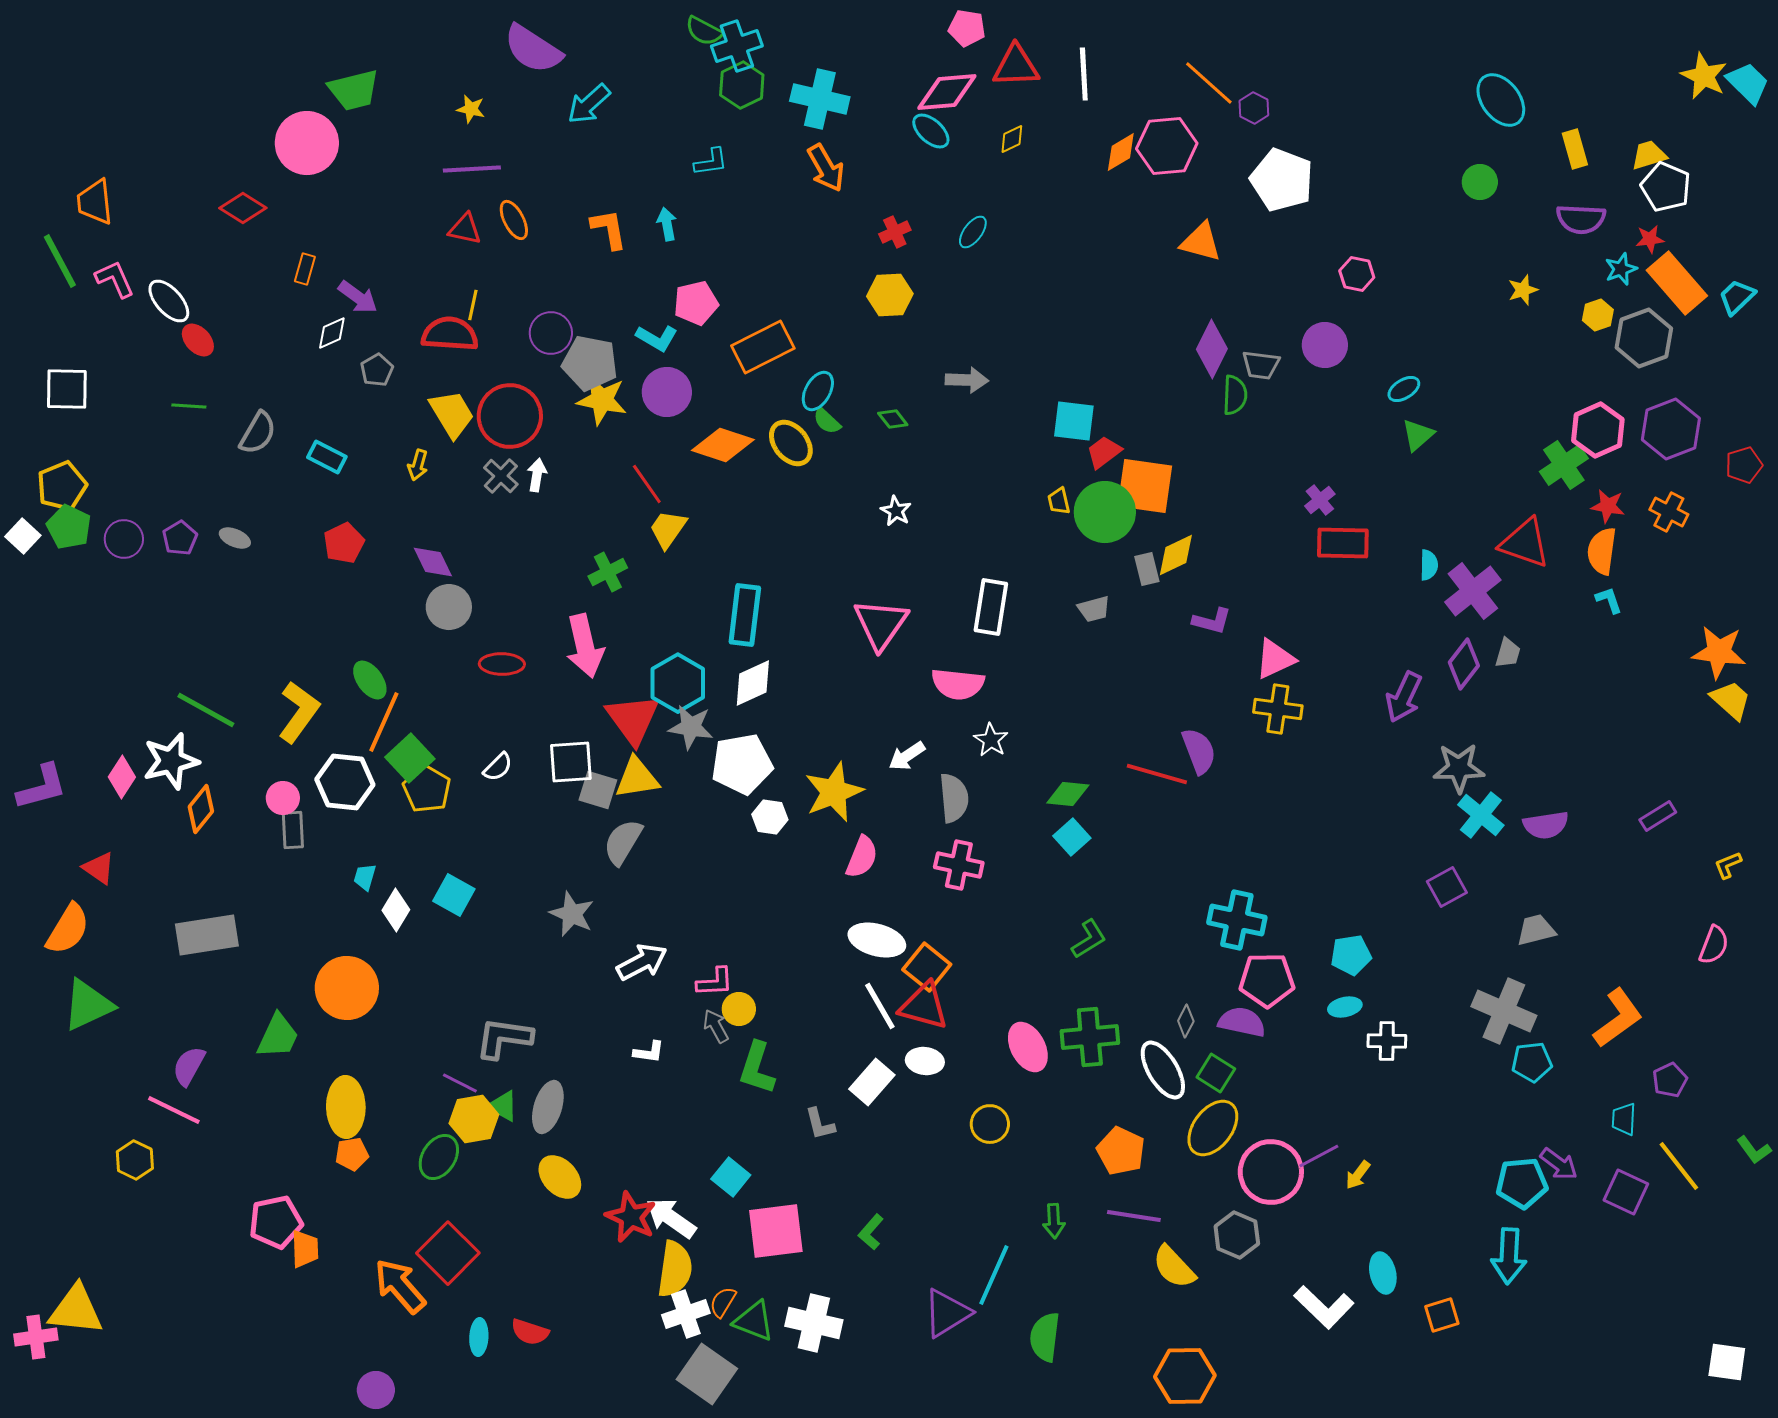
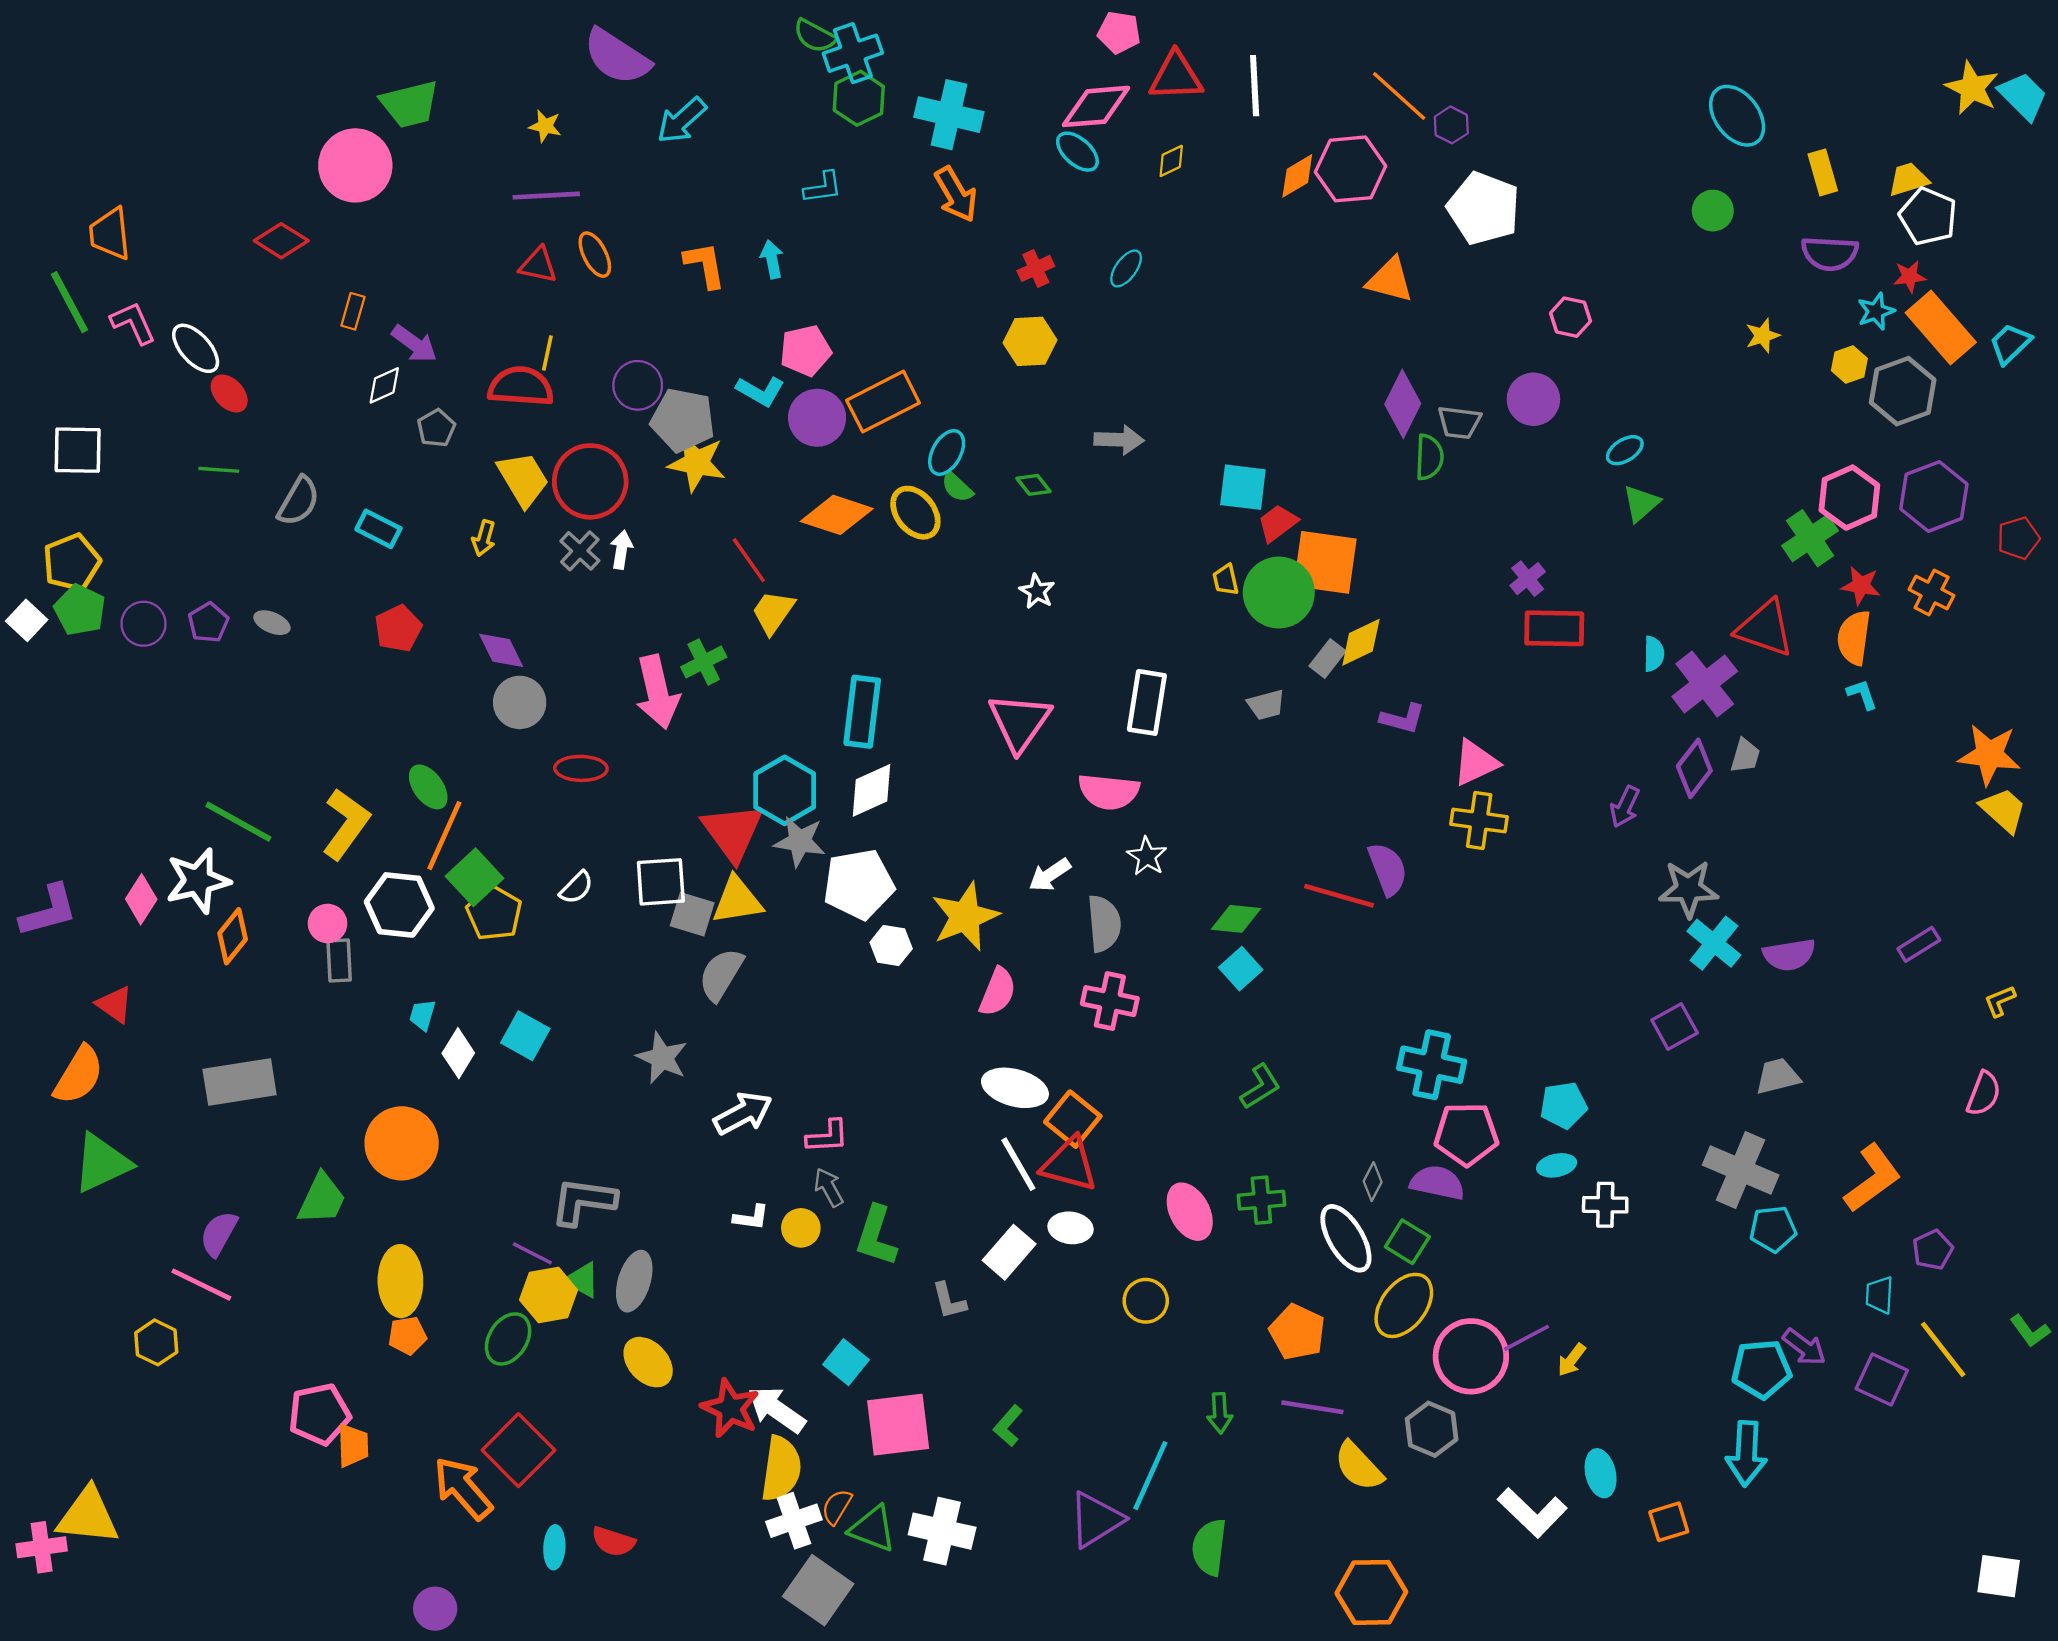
purple circle: (667, 392) -> (817, 418), moved
gray rectangle: (1147, 569) -> (1327, 658), turned 52
pink arrow: (585, 646) -> (657, 692), moved
purple arrow: (1404, 697) -> (1625, 807), size x0.7
yellow circle: (739, 1009) -> (801, 1228), moved
green cross: (1090, 1037) -> (1261, 1200), size x0.7

